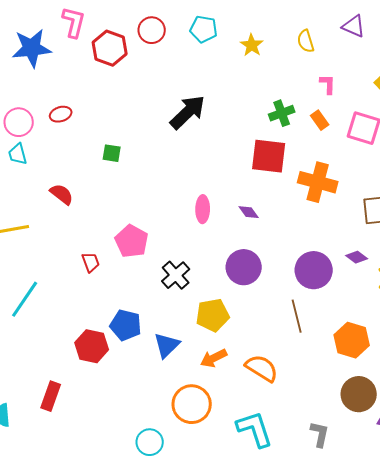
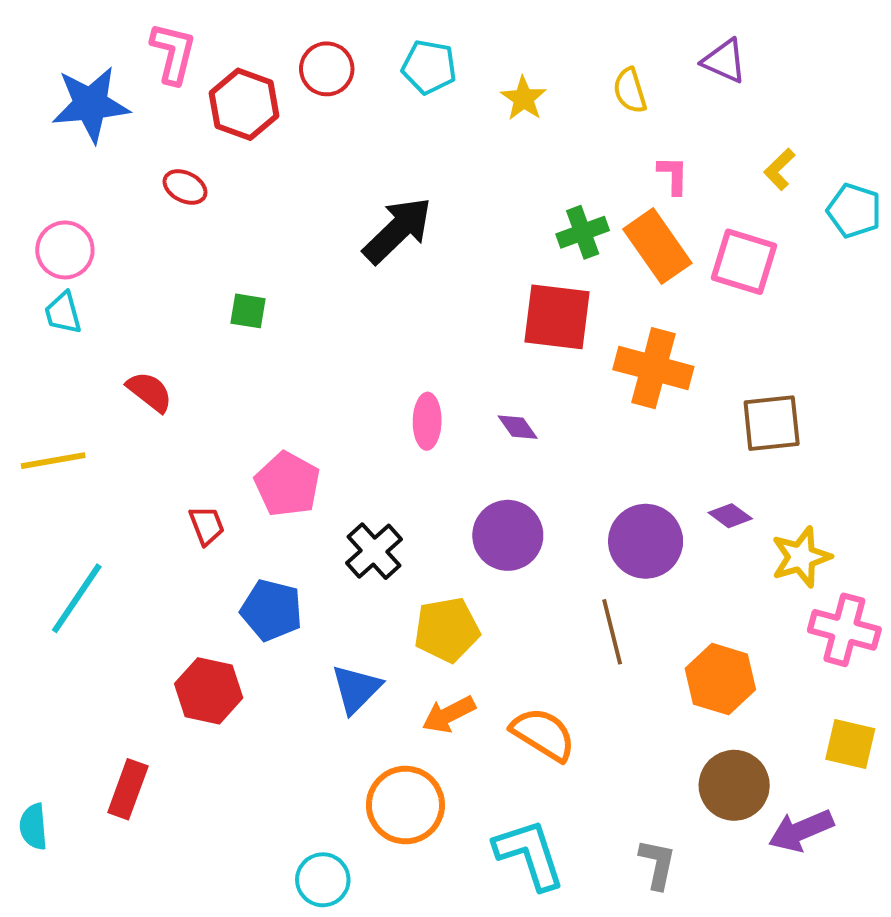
red ellipse: (61, 114) -> (185, 187), moved, turned 45
orange rectangle: (320, 120) -> (657, 246), size x1.8
blue pentagon: (126, 325) -> (272, 610), moved

